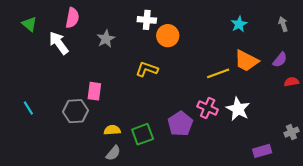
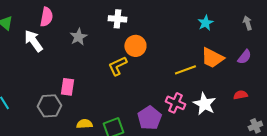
orange circle: (168, 36) -> (135, 46), moved
yellow L-shape: (147, 69) -> (117, 66), turned -45
red semicircle: (291, 82) -> (240, 95), moved

